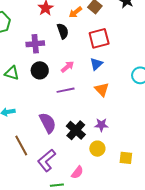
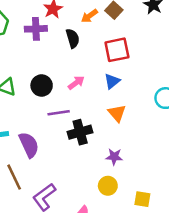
purple cross: (35, 44) -> (36, 29), moved
purple line: (66, 90) -> (59, 113), moved
purple semicircle: (48, 123) -> (29, 145), moved
black cross: (76, 130) -> (80, 132), moved, turned 30

